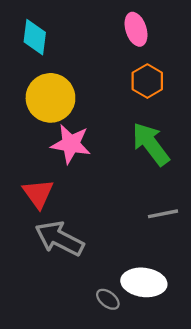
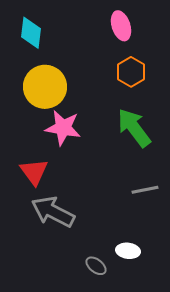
white ellipse: (144, 282) -> (128, 251), size x0.6

